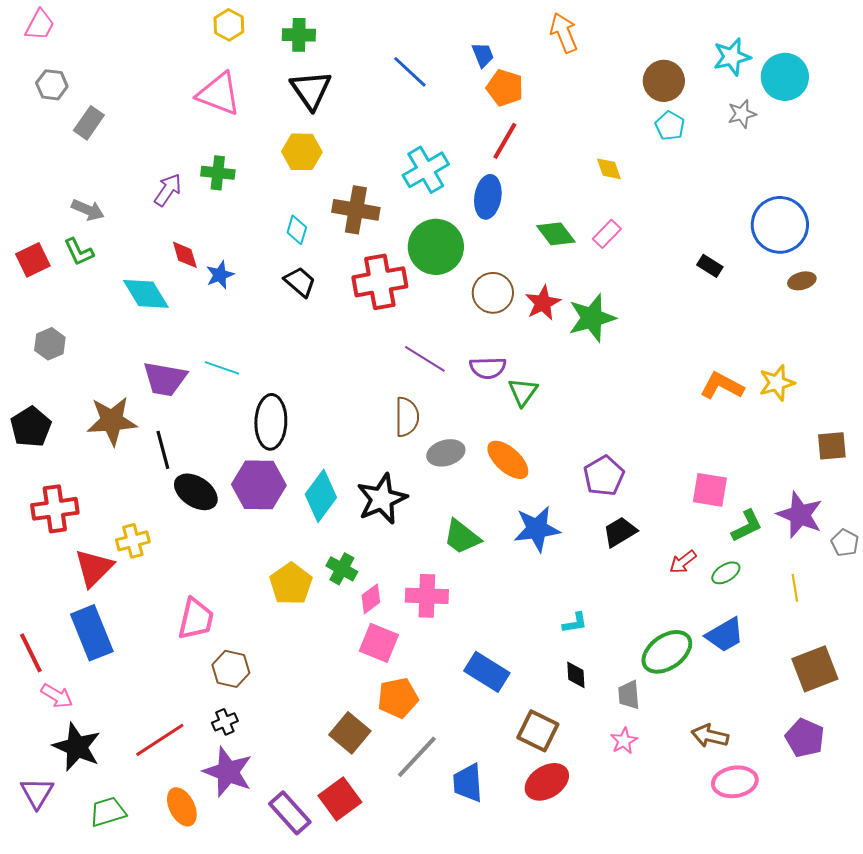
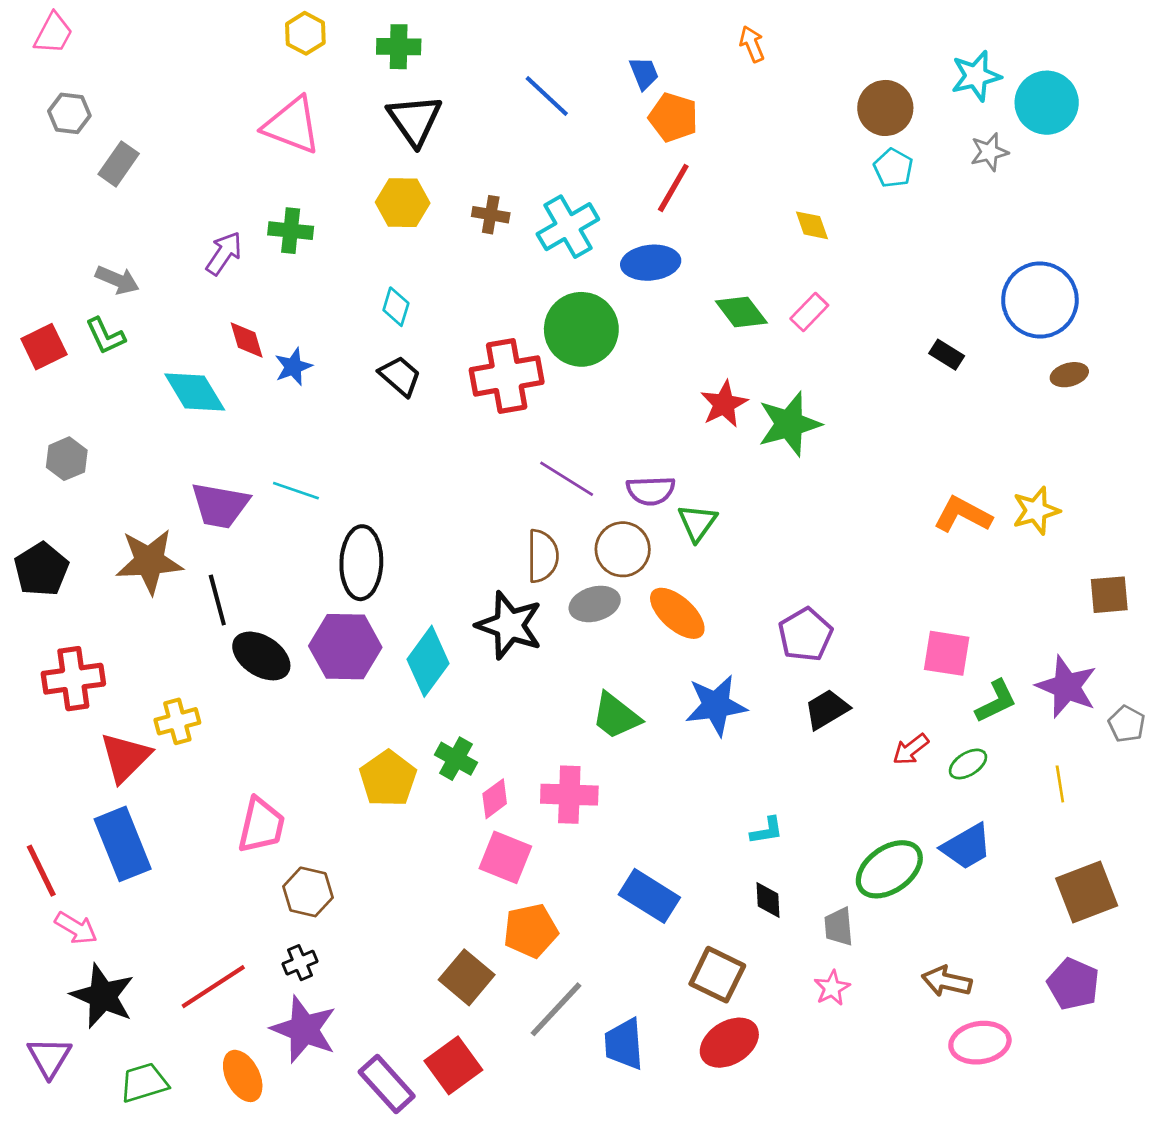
orange arrow: (564, 33) -> (752, 44), size x0.7
blue ellipse: (488, 197) -> (651, 263), turned 75
brown cross: (356, 210) -> (491, 215), moved, size x0.6
brown circle: (493, 293) -> (623, 549), moved
black star: (382, 499) -> (509, 625), moved, turned -30

